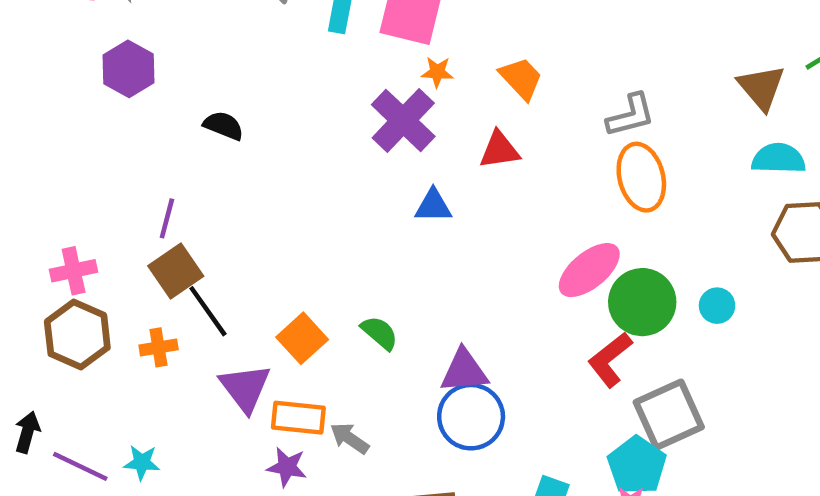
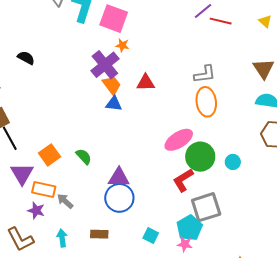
orange trapezoid: (521, 78) -> (112, 85), moved

